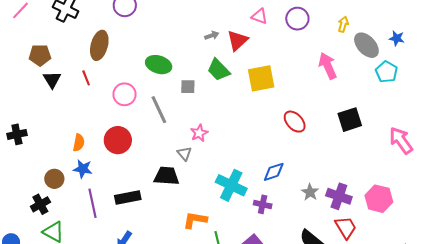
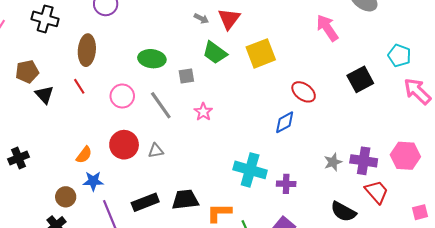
gray arrow: (212, 35) -> (201, 19), turned 56
cyan pentagon: (386, 72) -> (399, 56), moved
pink star: (199, 133) -> (203, 112), moved
orange semicircle: (79, 143) -> (84, 155), turned 36
gray triangle: (184, 154) -> (156, 151), moved, turned -49
blue diamond: (274, 172) -> (285, 122), moved
black trapezoid: (167, 176) -> (185, 200), moved
gray star: (310, 192) -> (333, 162), turned 30

